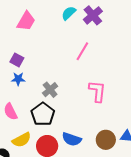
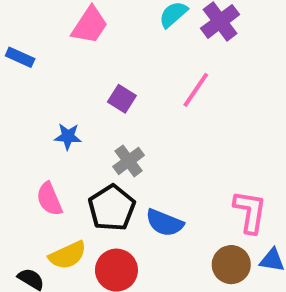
purple square: (17, 60) -> (122, 99), moved
pink L-shape: (97, 91) -> (250, 212), moved
blue semicircle: (72, 139) -> (164, 223), moved

